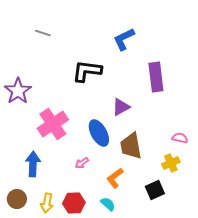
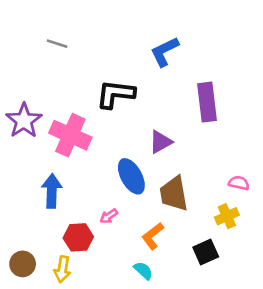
pink cross: (53, 124) -> (70, 135), moved, turned -32
blue arrow: (33, 164) -> (52, 191), moved
red hexagon: (74, 203) -> (78, 237), moved

